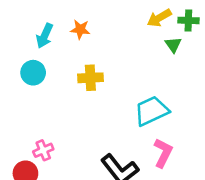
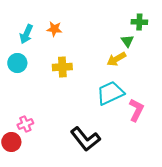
yellow arrow: (159, 18) -> (116, 59), moved
pink L-shape: (163, 153) -> (136, 110), moved

